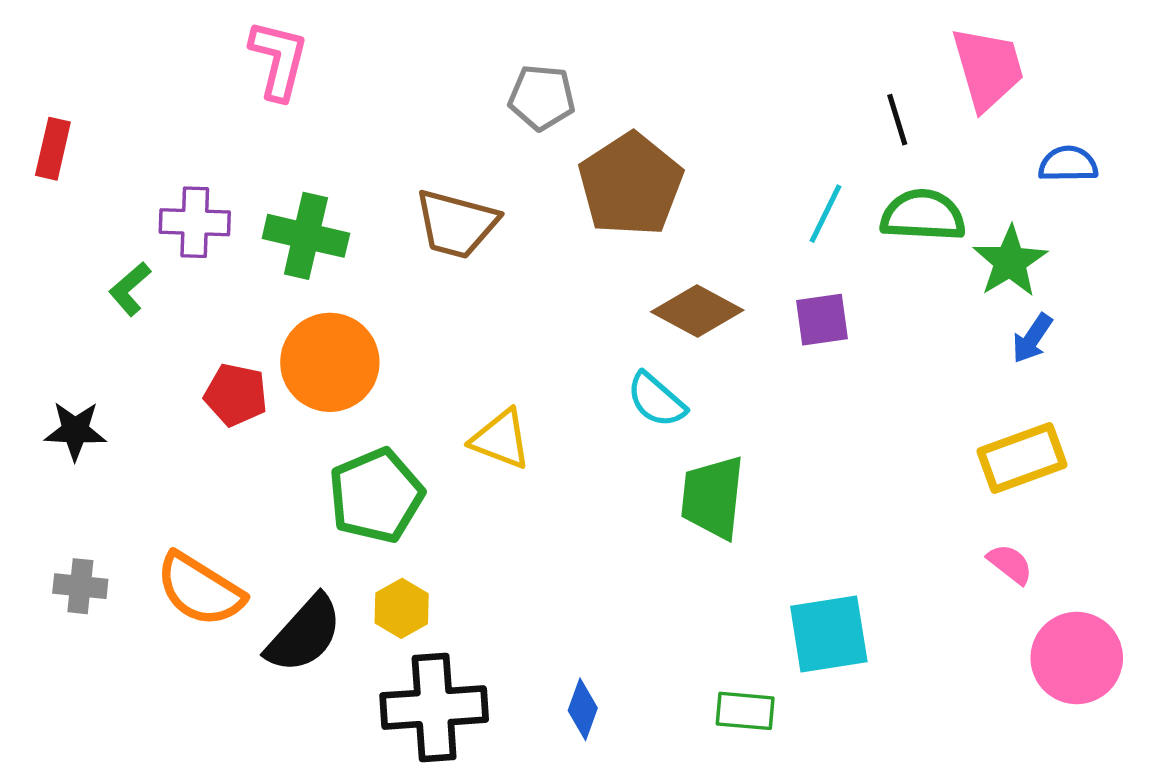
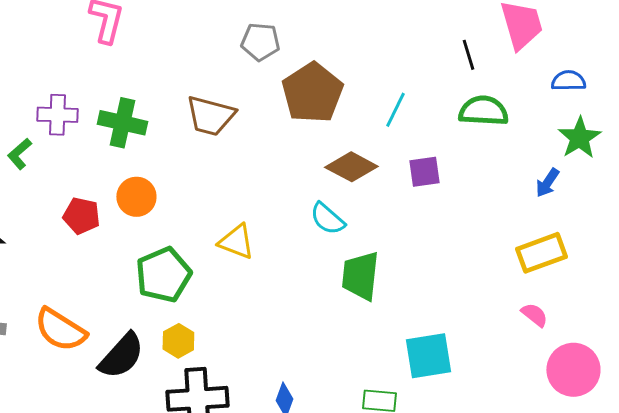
cyan line: (825, 214) -> (395, 110), moved
green star: (1010, 261) -> (579, 138), moved
orange circle: (330, 362) -> (136, 197), size x0.7

